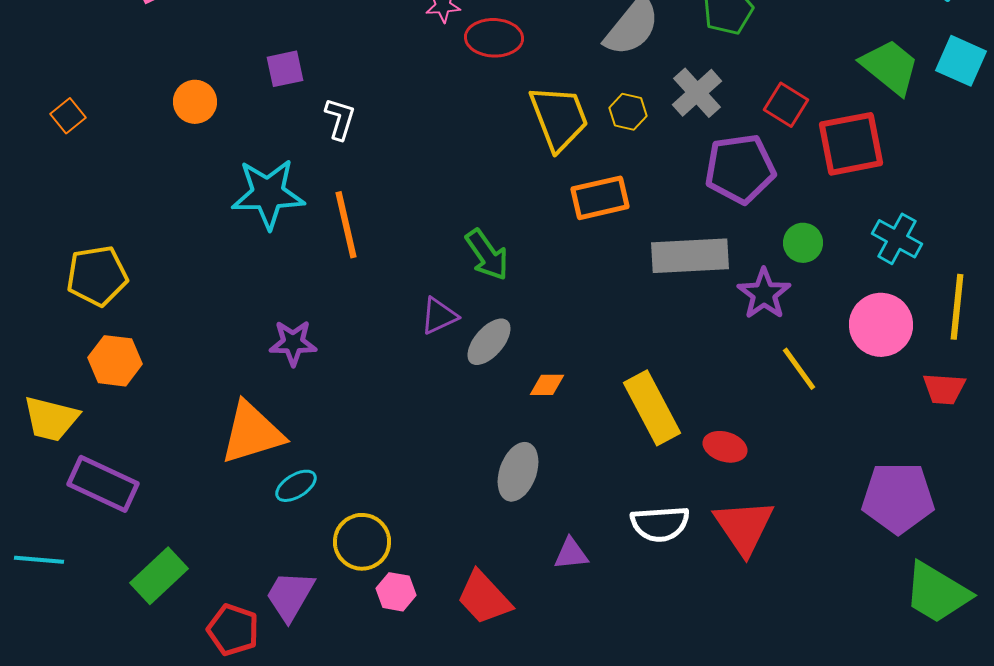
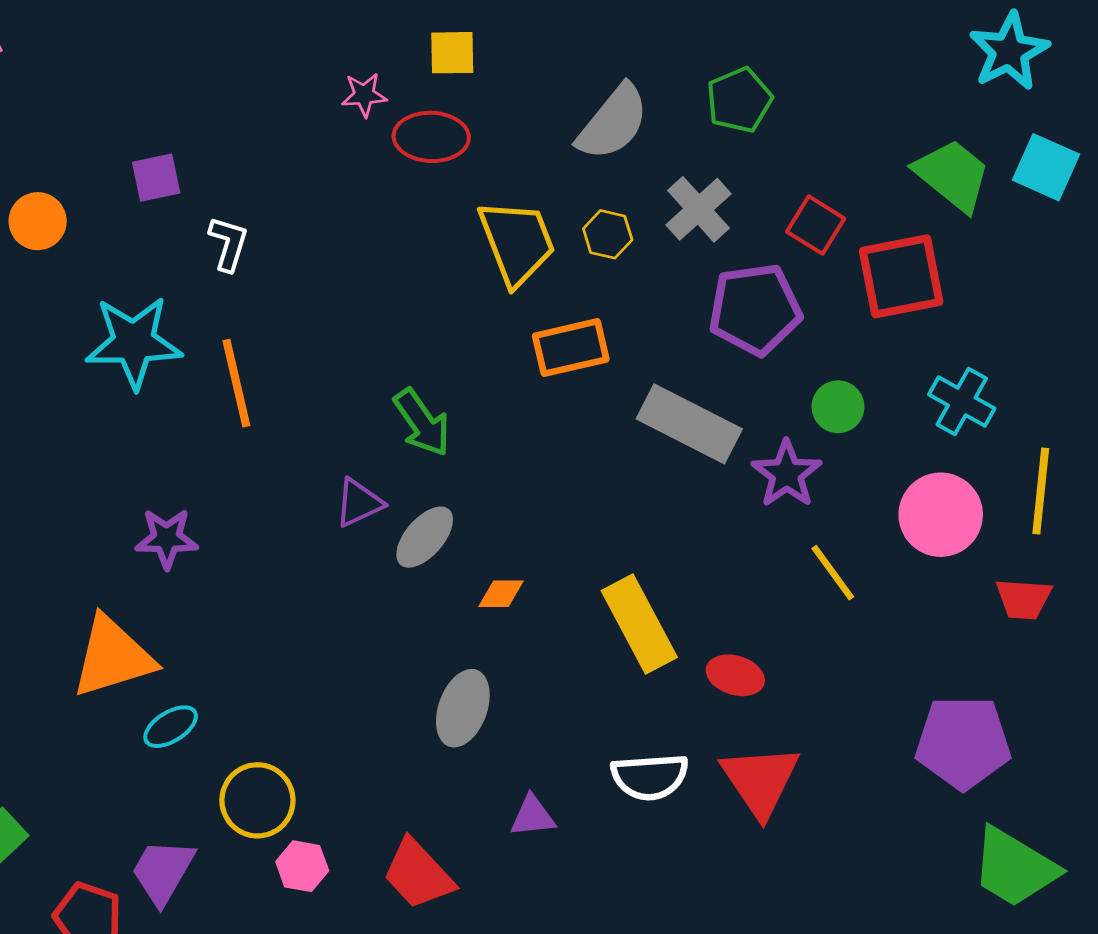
gray rectangle: (690, 256) -> (689, 424), turned 30

